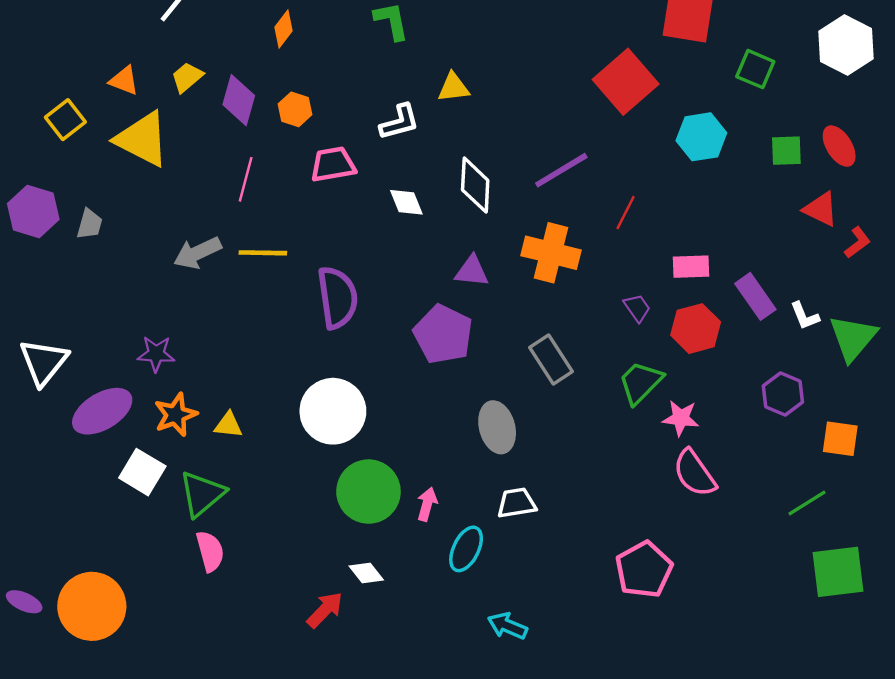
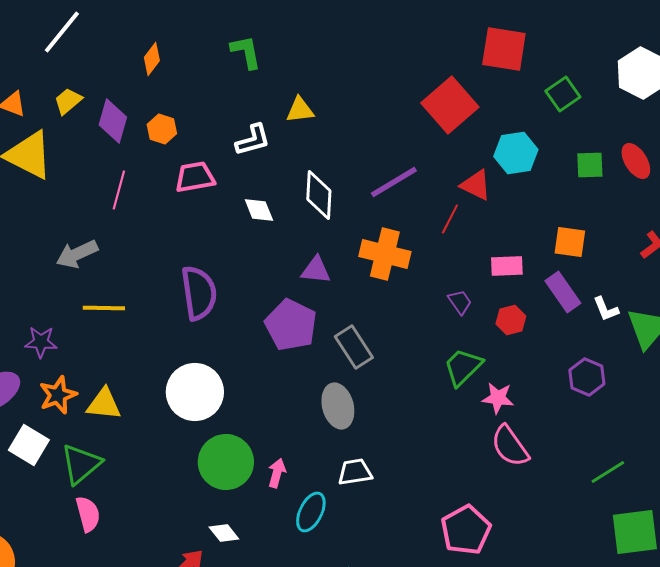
green square: (755, 69) -> (563, 94), turned 32
red triangle: (821, 209) -> (476, 185), moved
yellow line: (263, 253) -> (104, 308), moved
red hexagon: (696, 329) -> (511, 320), size x0.7
gray rectangle: (551, 360) -> (354, 347), moved
yellow triangle: (228, 425) -> (104, 404), size x1.4
orange square: (840, 439) -> (570, 242), moved

